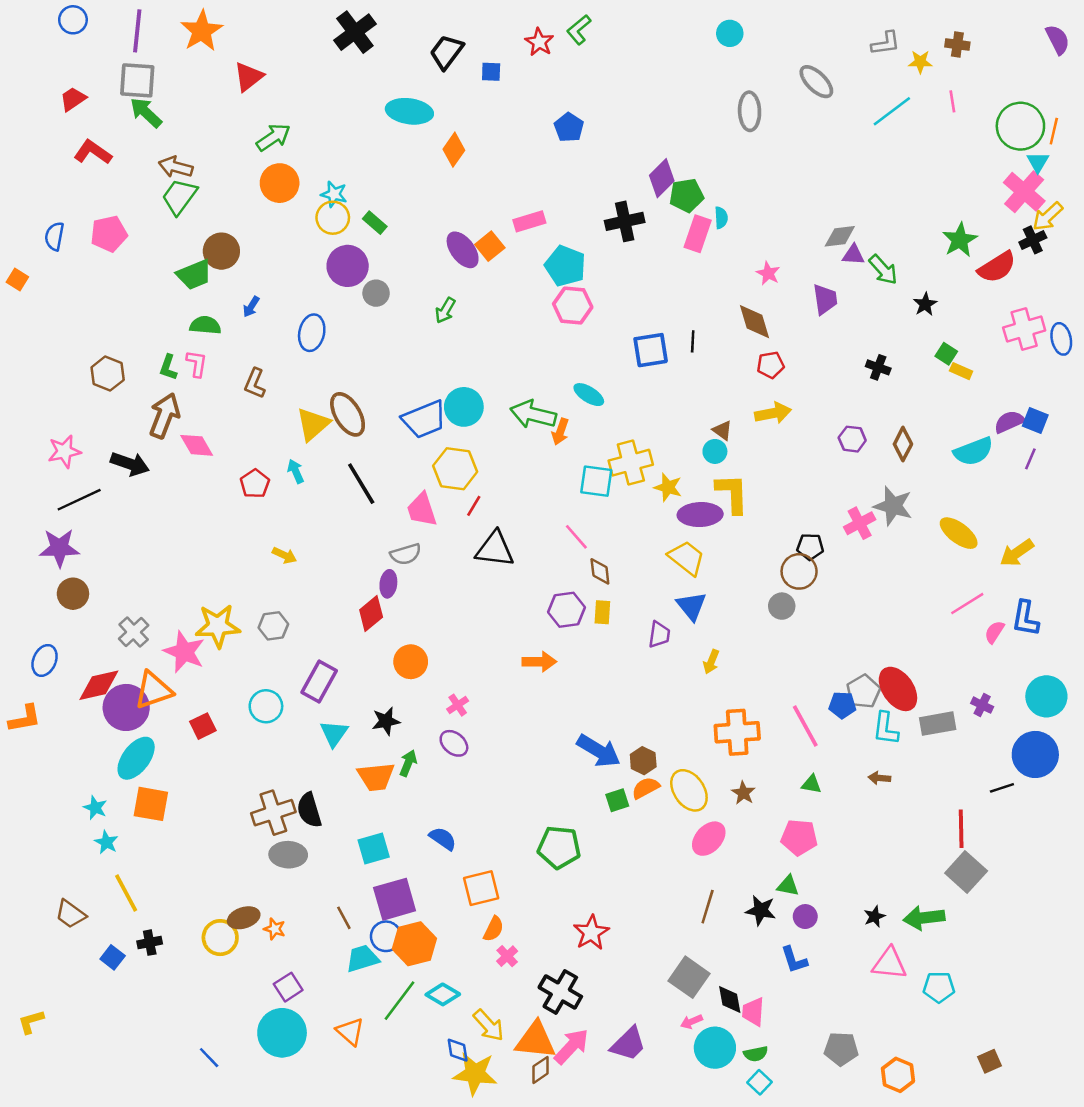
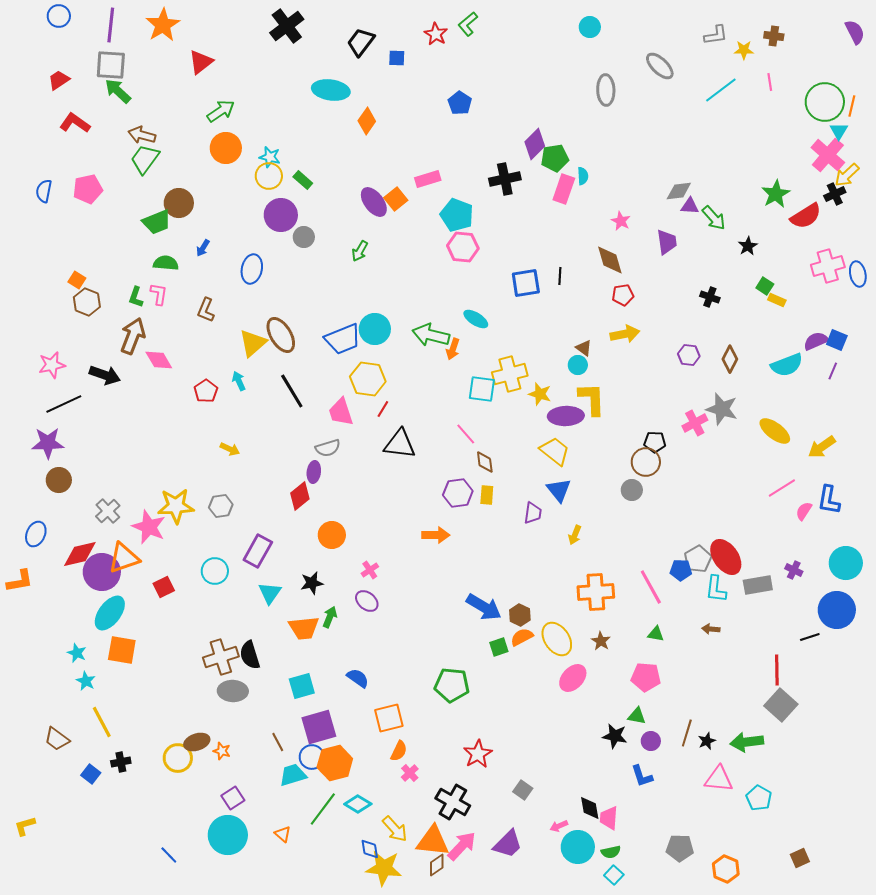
orange square: (17, 280) -> (77, 280), moved
brown line: (708, 907) -> (687, 733), moved
gray square: (689, 977) -> (523, 790), moved, size x0.6
cyan pentagon: (939, 987) -> (759, 798), turned 30
orange triangle: (350, 1032) -> (283, 834), size x0.7

